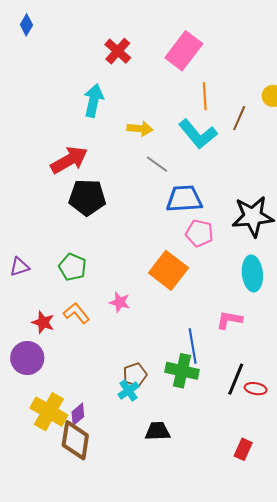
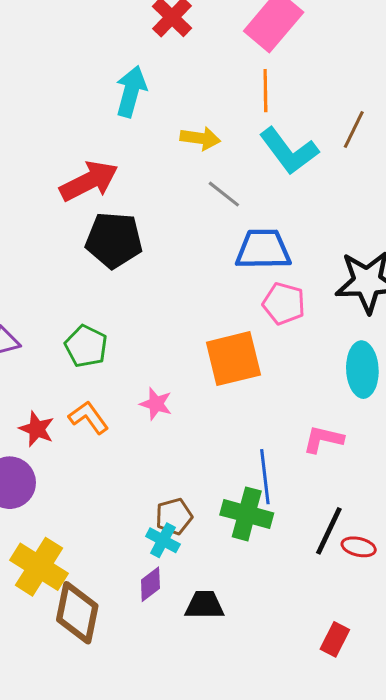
orange line: (205, 96) -> (265, 91), moved
orange square: (168, 270) -> (233, 359), turned 36
cyan cross: (128, 390) -> (163, 540), turned -30
purple diamond: (78, 414) -> (150, 584), moved

